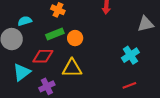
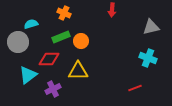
cyan cross: (130, 55) -> (148, 58), moved, turned -36

